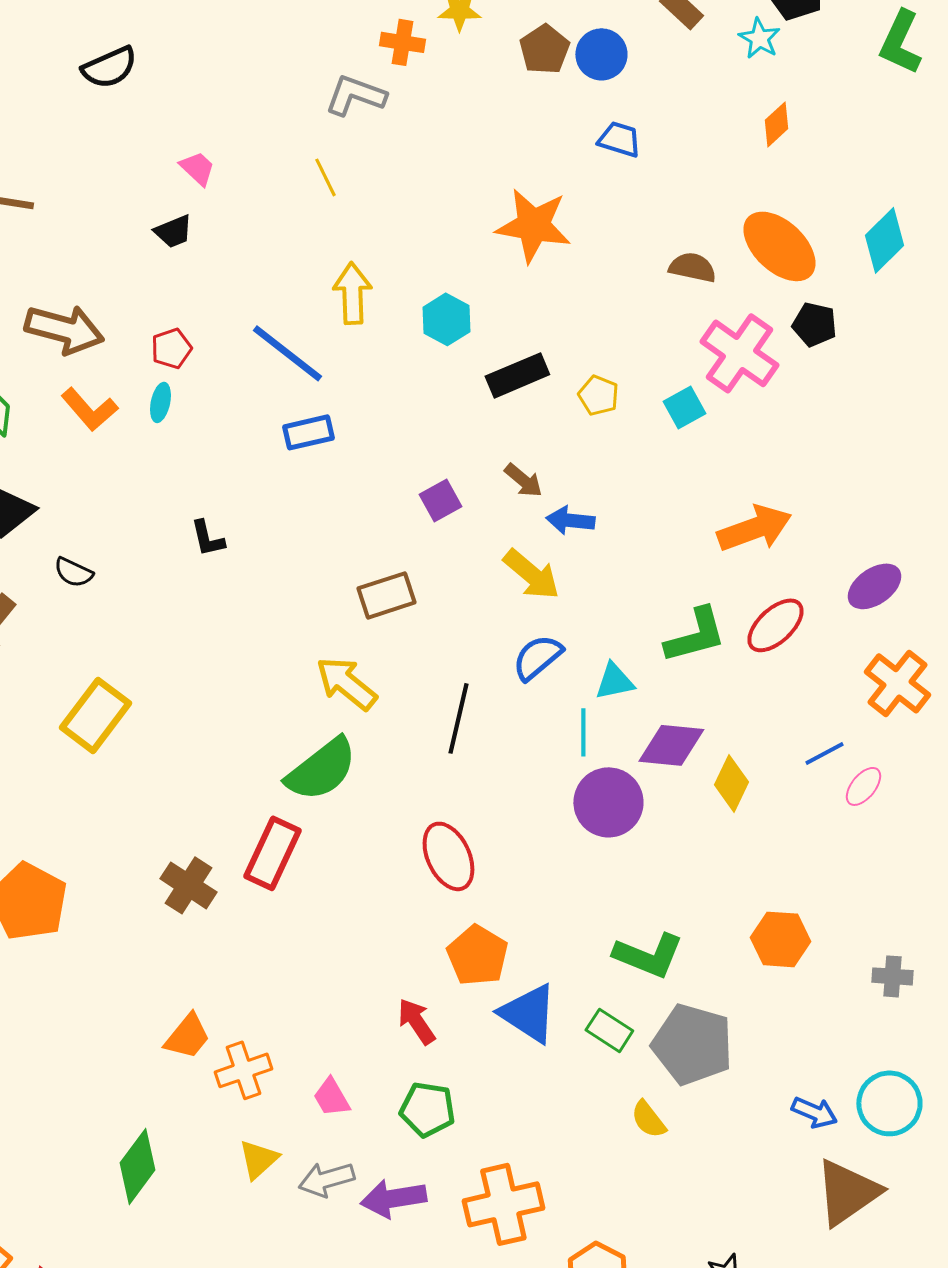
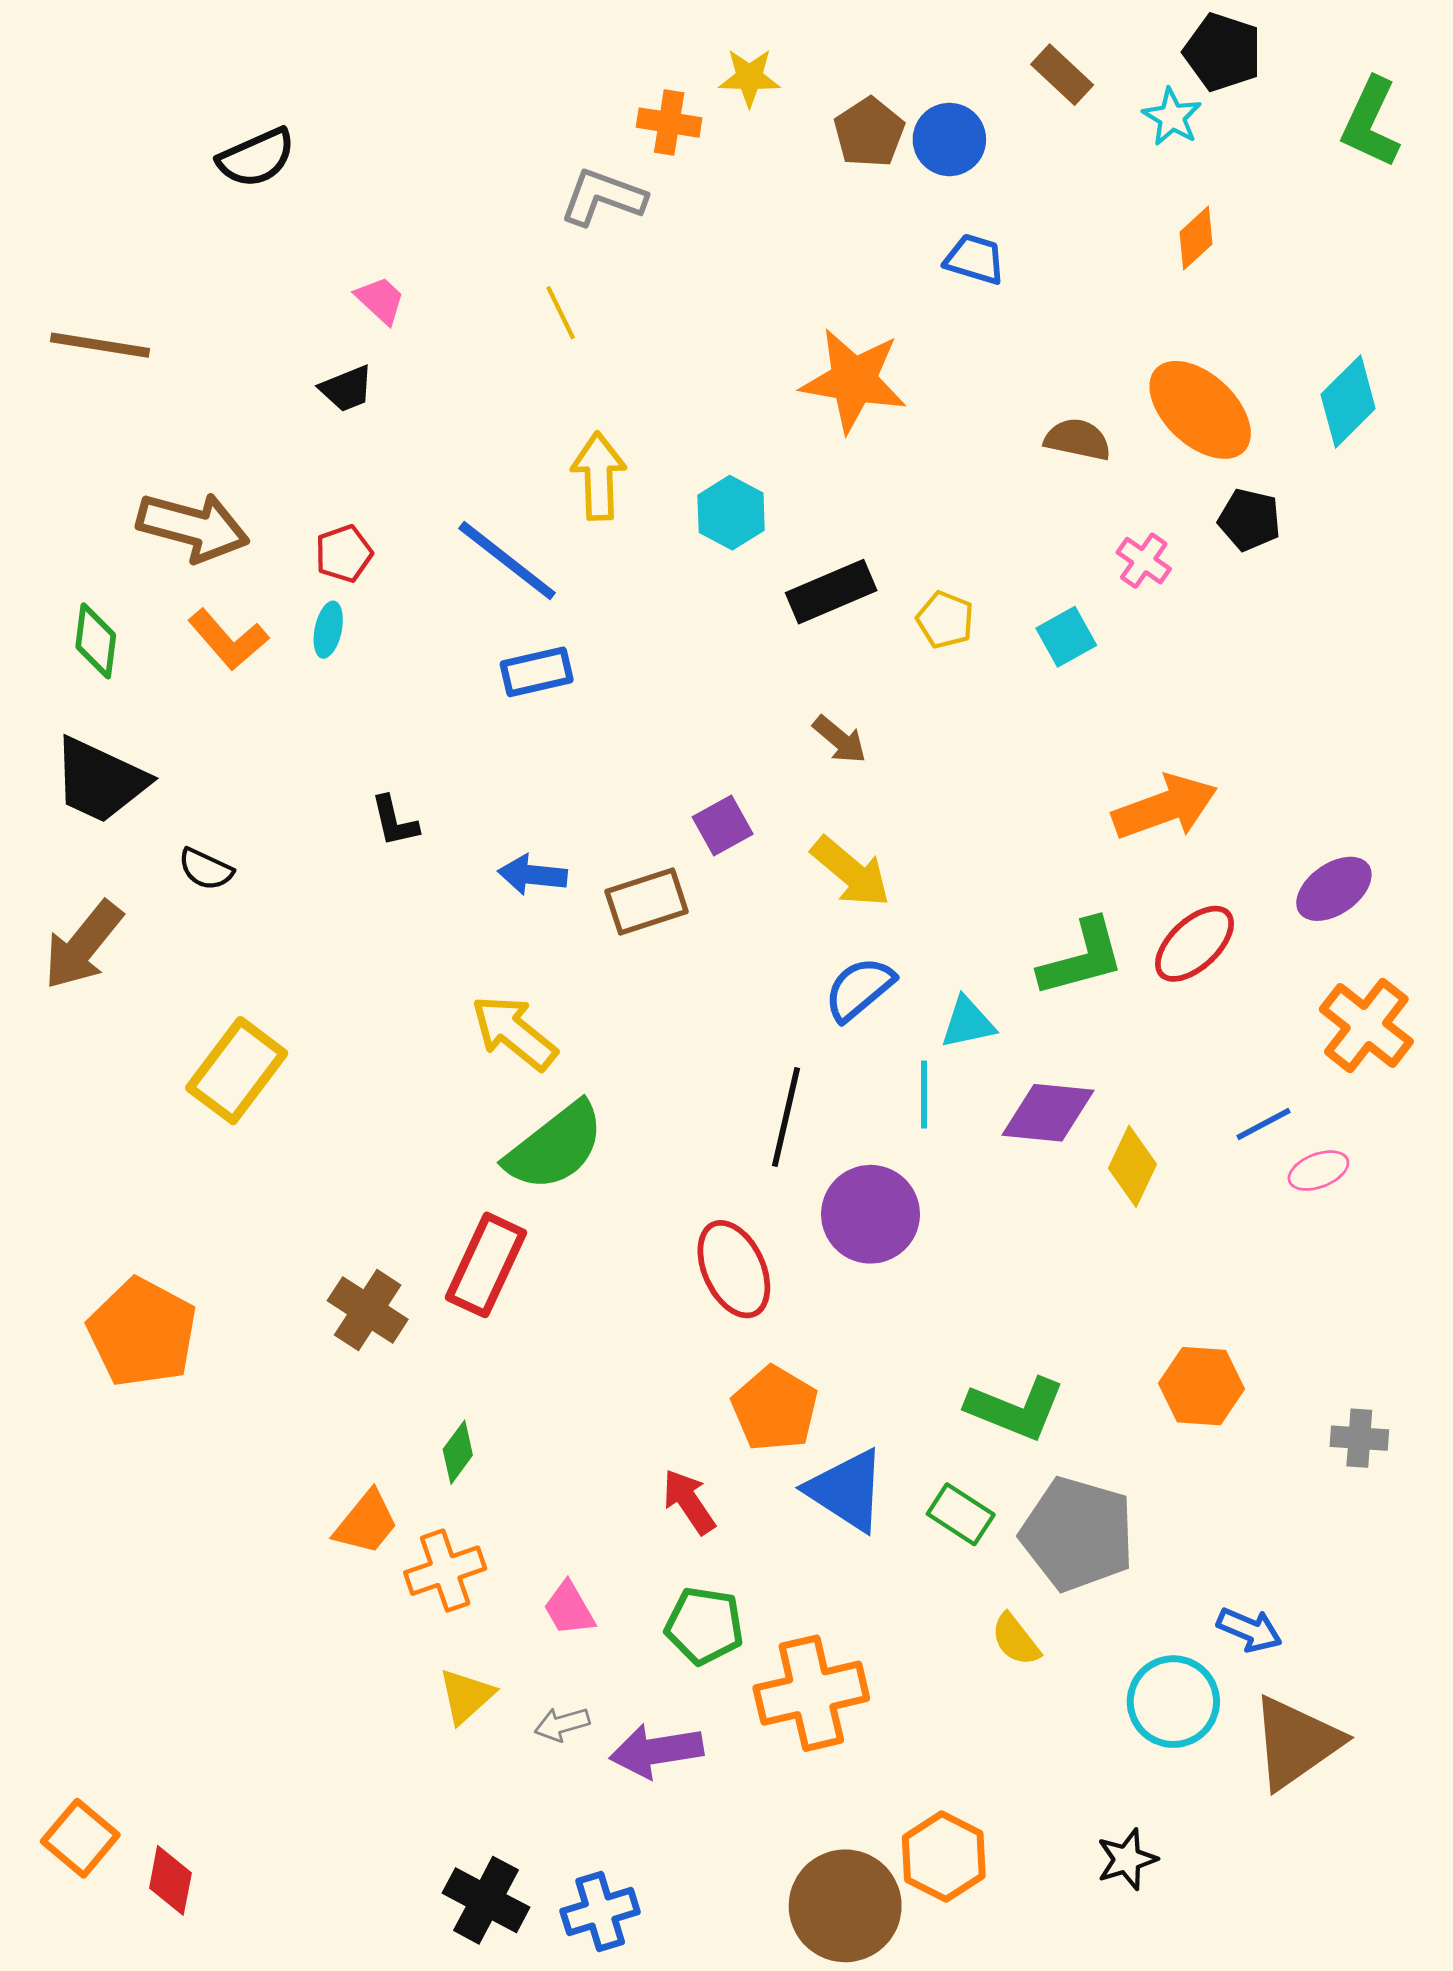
pink cross: (739, 353) -> (1144, 561), size x0.5
purple square: (440, 500) -> (723, 825), moved
blue arrow: (570, 520) -> (532, 875), moved
yellow arrow: (346, 683) -> (514, 1033), moved
black line: (458, 718) -> (786, 1117), moved
pink ellipse: (863, 786) -> (1318, 1171), turned 30
purple circle: (608, 802) -> (871, 1214), moved
cyan circle: (889, 1103) -> (1173, 1702), moved
green diamond: (137, 1166) -> (458, 1452), moved, size x0.6
gray arrow: (326, 1179) -> (562, 1724), size x0.7
orange cross: (503, 1204) -> (811, 1693), moved

